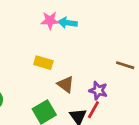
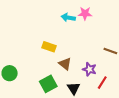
pink star: (50, 20) -> (85, 13), moved
red line: (93, 110) -> (102, 83), moved

